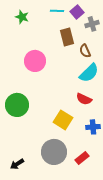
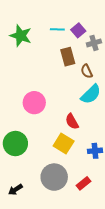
green star: (22, 17) -> (21, 36), size x1.5
pink circle: (35, 61) -> (34, 103), moved
red semicircle: (84, 99) -> (72, 122), moved, turned 35
green circle: (17, 105) -> (15, 144), moved

